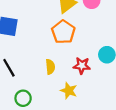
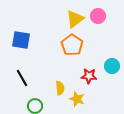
yellow semicircle: (50, 67) -> (60, 88), moved

